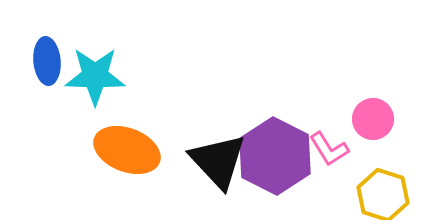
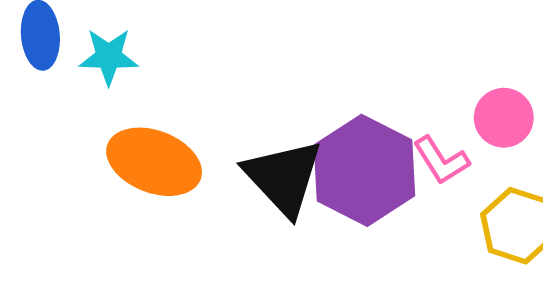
cyan star: (95, 76) -> (109, 57), size x0.7

